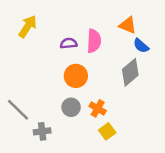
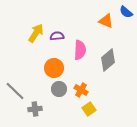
yellow arrow: (28, 26) -> (36, 33), moved
pink semicircle: (94, 41) -> (80, 50), moved
blue semicircle: (141, 46) -> (126, 12), moved
orange circle: (76, 76) -> (54, 68), moved

